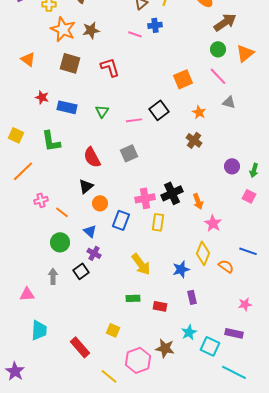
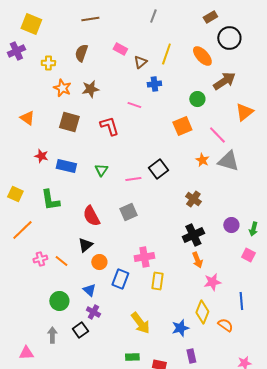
orange star: (63, 29) -> (62, 88), size x0.7
pink line: (135, 34) -> (134, 105), moved
green circle: (218, 49) -> (197, 99), moved
orange square: (183, 79) -> (182, 126), moved
gray triangle: (229, 102) -> (228, 161), size x1.6
orange star: (199, 112) -> (202, 160), moved
black cross: (172, 193) -> (193, 235), moved
orange line: (62, 212) -> (61, 261), moved
pink star: (213, 223) -> (212, 282), turned 30
blue line: (248, 251) -> (241, 301), moved, turned 66

